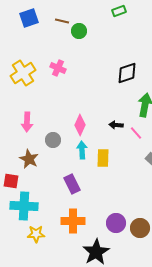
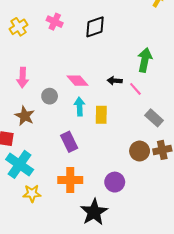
yellow cross: (23, 73) -> (18, 27), size x0.7
black diamond: (127, 73) -> (95, 27), moved
pink diamond: (80, 125) -> (77, 81), turned -65
cyan cross: (24, 206) -> (20, 164), turned 32
brown circle: (140, 228) -> (140, 151), moved

